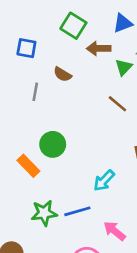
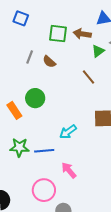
green square: (73, 26) -> (58, 34), moved, turned -36
blue square: (26, 48) -> (21, 18), moved
brown semicircle: (62, 74) -> (49, 62), moved

